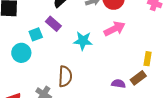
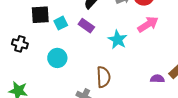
cyan square: (36, 34) -> (61, 23), moved
cyan star: (83, 41) -> (118, 40), turned 30

